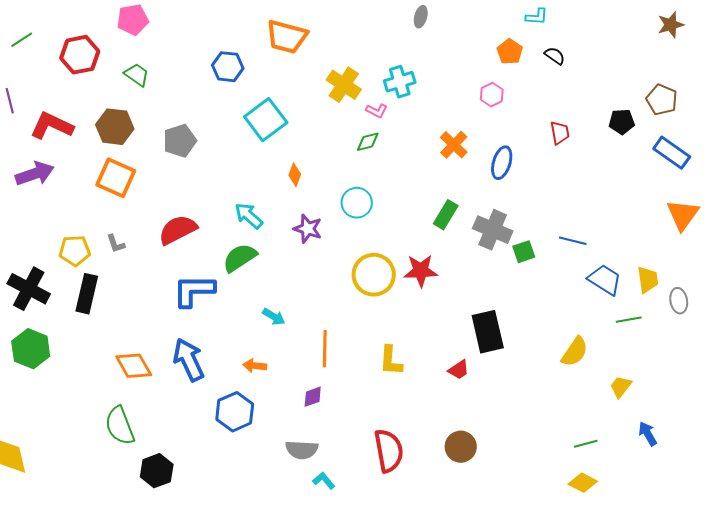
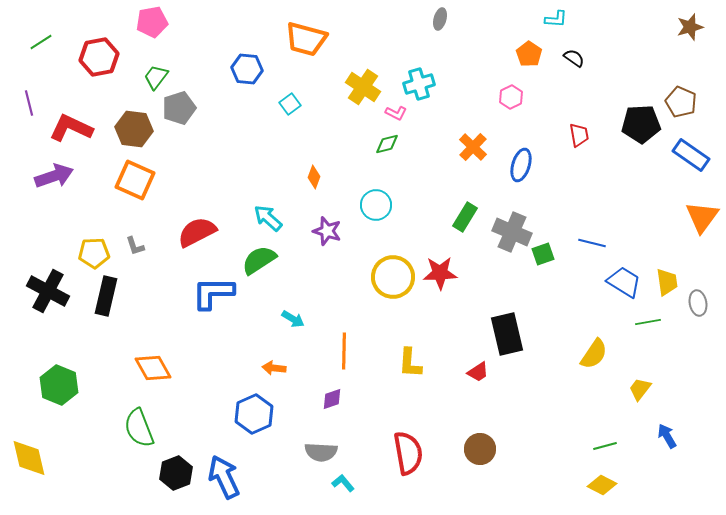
green trapezoid: (137, 75) -> (156, 77), turned -88
cyan square: (266, 120) -> (290, 104), moved, size x0.5
black pentagon: (622, 122) -> (641, 124), size x1.5
gray pentagon: (180, 141) -> (179, 108), moved
green hexagon: (31, 349) -> (59, 385), moved
blue arrow: (189, 360) -> (224, 477), moved

